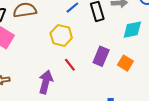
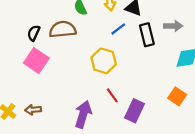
purple rectangle: (101, 56) -> (135, 111), moved

